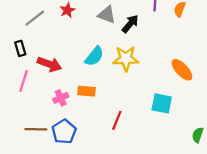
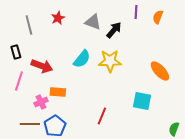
gray line: (35, 18) -> (29, 25), turned -66
orange rectangle: (86, 91) -> (58, 92), moved
pink cross: (61, 98) -> (41, 102), moved

